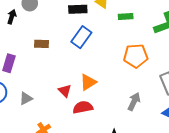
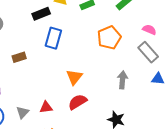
red triangle: (65, 91) -> (46, 107), moved, turned -32

